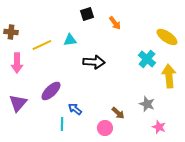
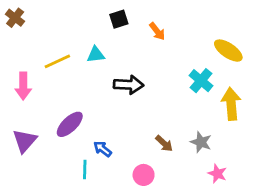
brown cross: (11, 32) -> (15, 18), moved, turned 32
brown arrow: (118, 113) -> (164, 143), moved

